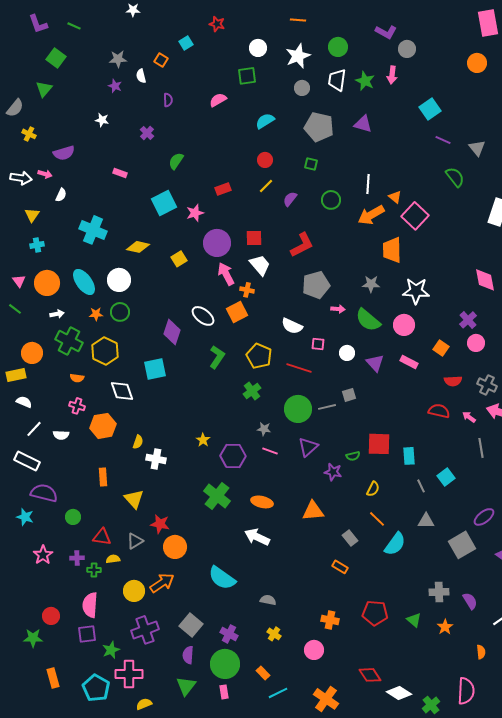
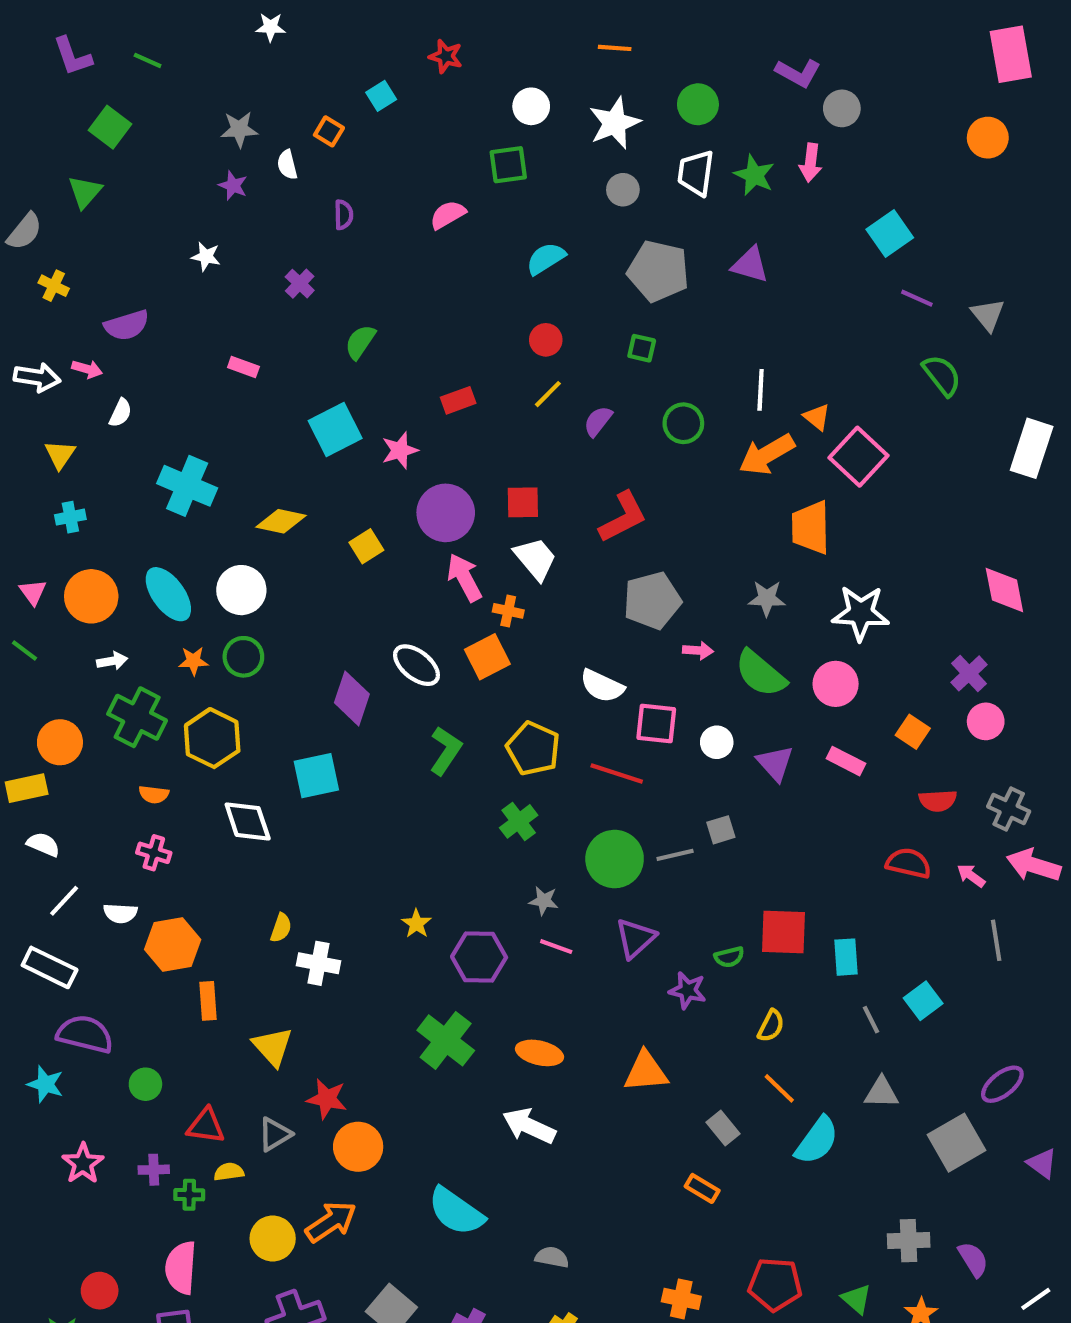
pink square: (318, 344) -> (656, 723), size x1.5
orange hexagon: (103, 426) -> (173, 944), moved

